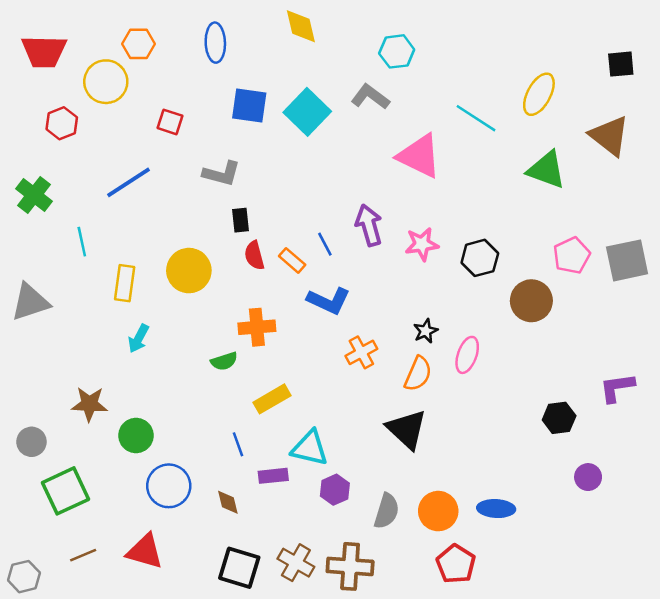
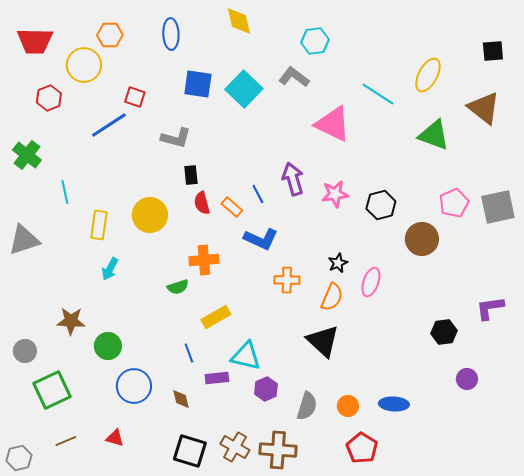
blue line: (128, 182) -> (109, 125), moved
orange cross: (361, 352) -> (287, 280), turned 30
orange circle: (438, 511) -> (348, 406), size x0.7
red triangle: (145, 551) -> (115, 438), size x0.6

